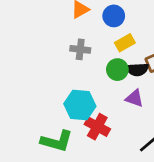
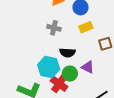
black semicircle: (137, 69) -> (67, 53), moved
green circle: (117, 70) -> (70, 74), moved

